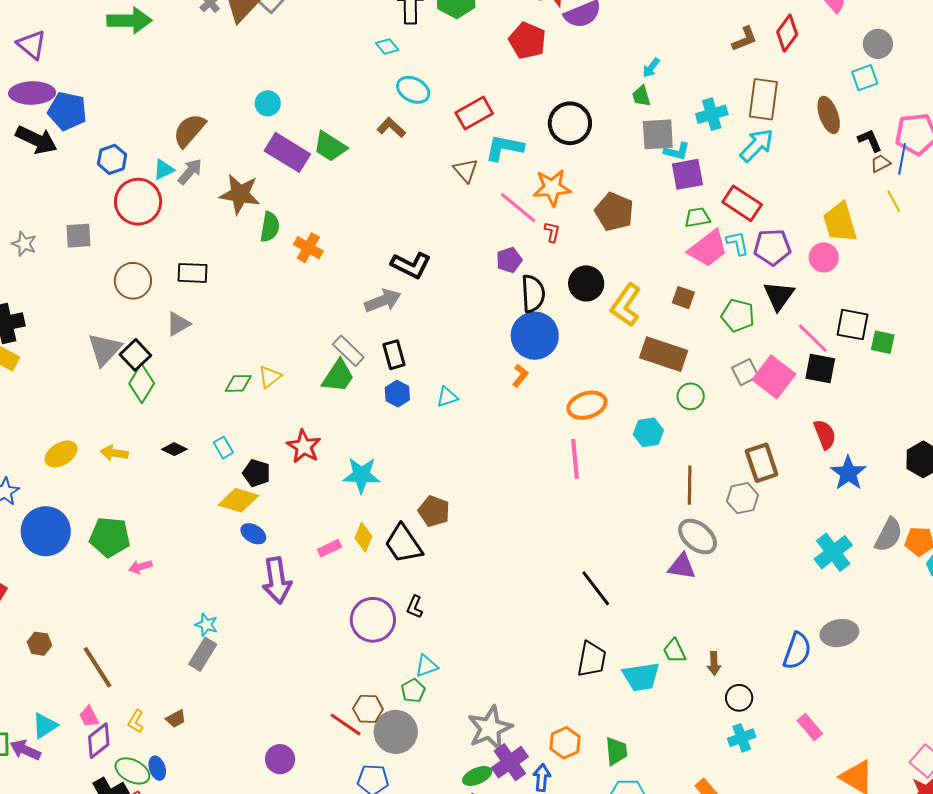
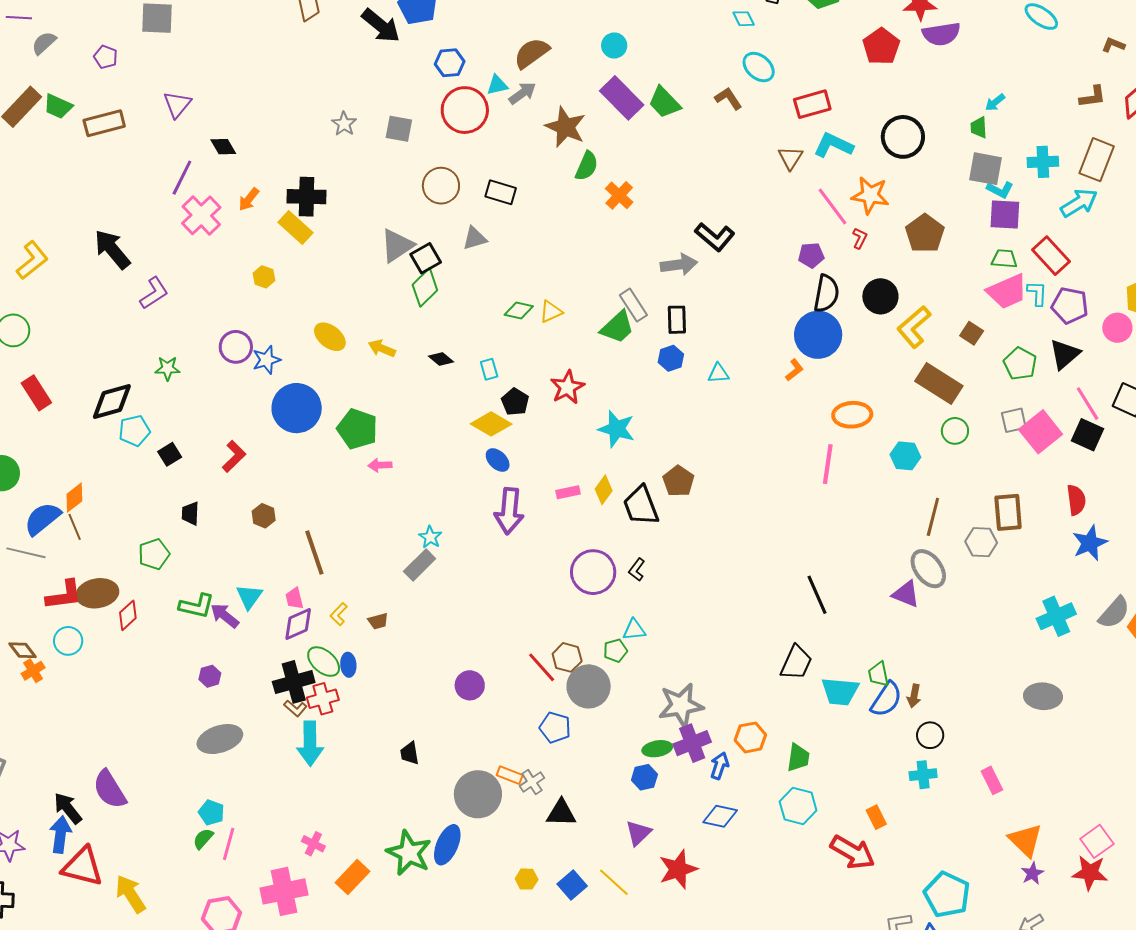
yellow ellipse: (61, 454) -> (330, 337), turned 56
blue semicircle: (797, 651) -> (886, 699), moved
cyan triangle: (45, 726) -> (249, 597), turned -36

